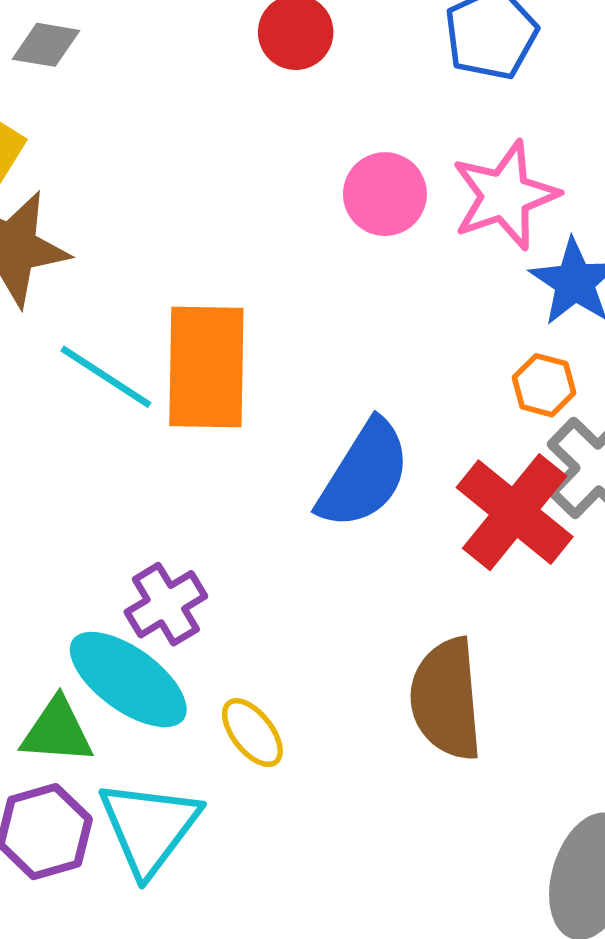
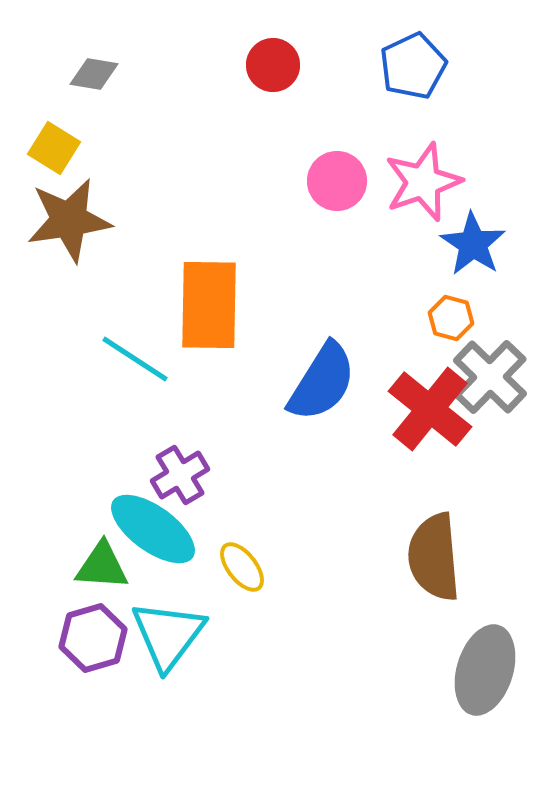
cyan line: (106, 377) -> (135, 359), moved
brown semicircle: (446, 699) -> (434, 557), moved

